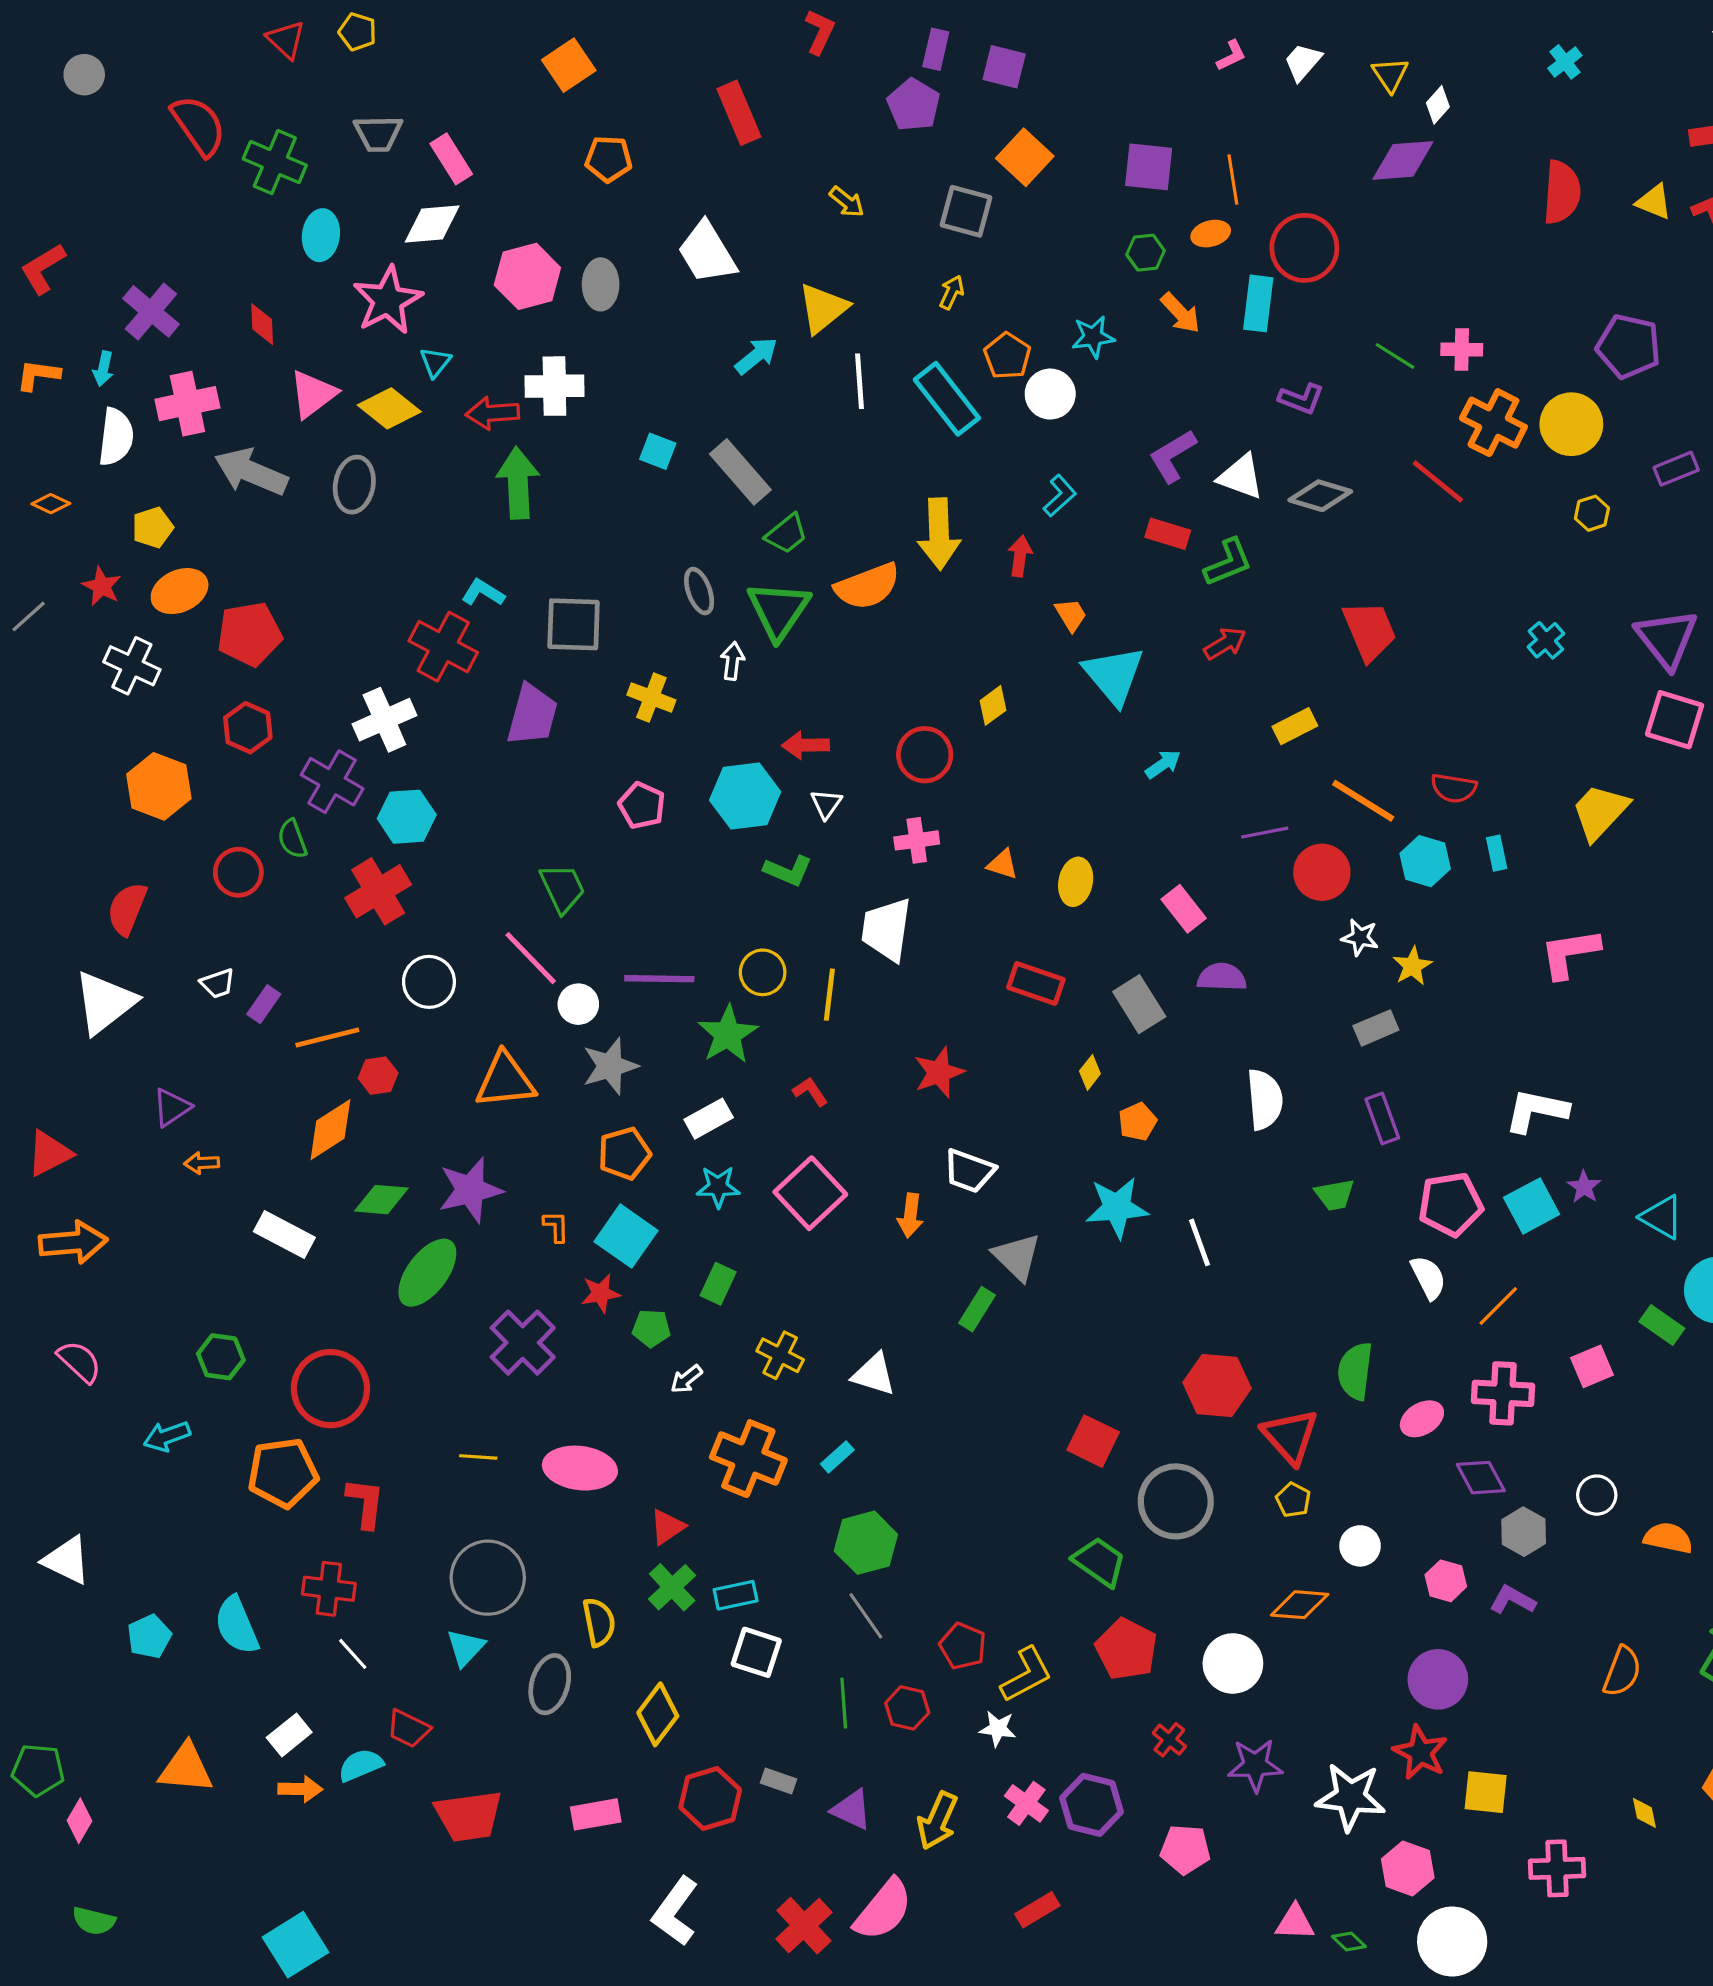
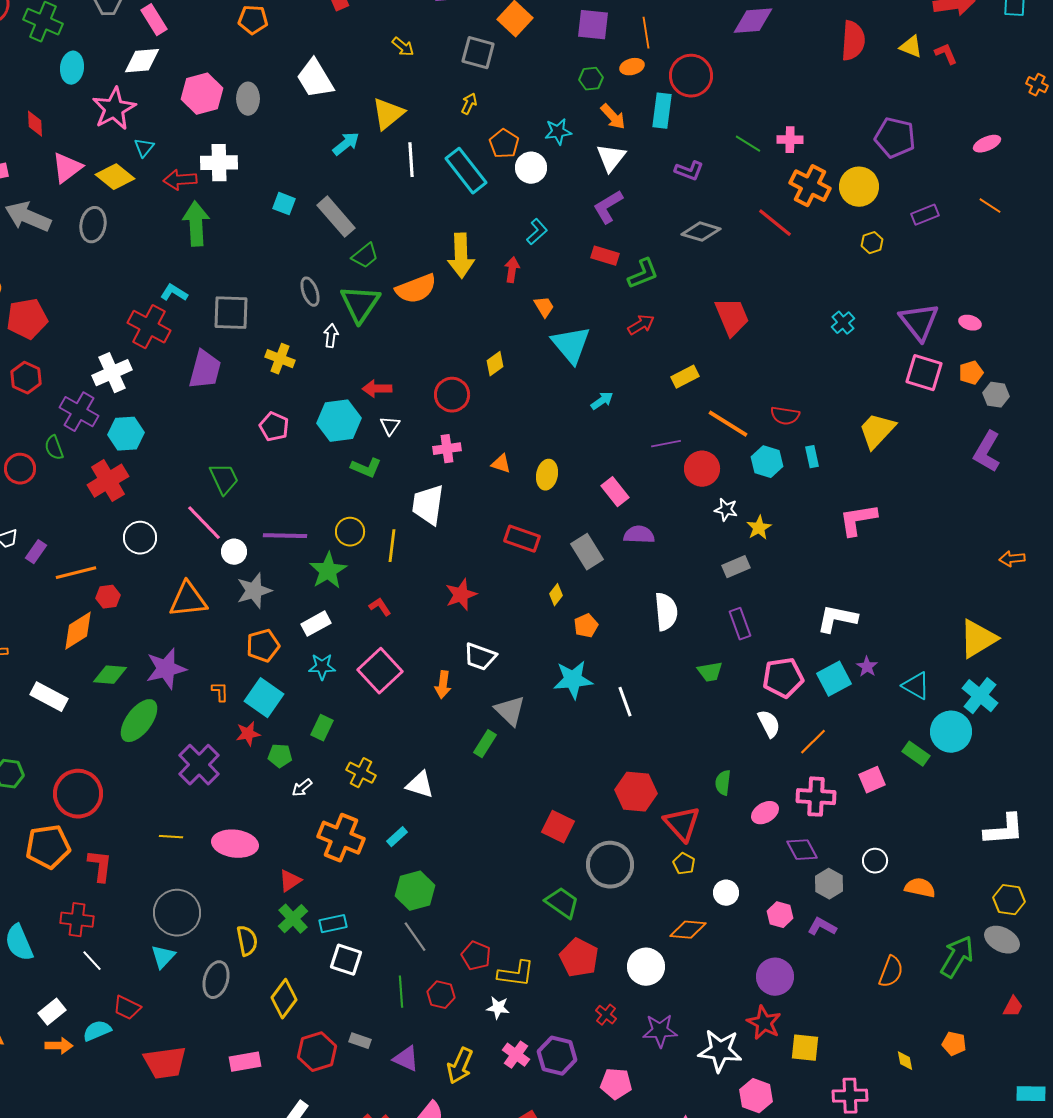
white triangle: (1241, 477) -> (611, 158), moved, turned 48
green semicircle: (1355, 1371) -> (723, 783), size x0.7
yellow L-shape: (1026, 1675) -> (516, 974), turned 36

